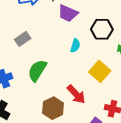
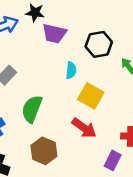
yellow square: (100, 71) -> (91, 96), moved
brown hexagon: (53, 108) -> (44, 151), moved

